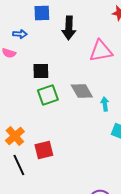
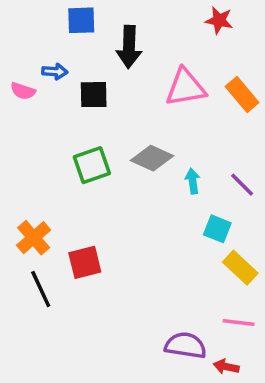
blue arrow: (20, 34) -> (55, 72), moved
black square: (41, 71) -> (94, 95), moved
gray diamond: (82, 91) -> (152, 158), turned -35

